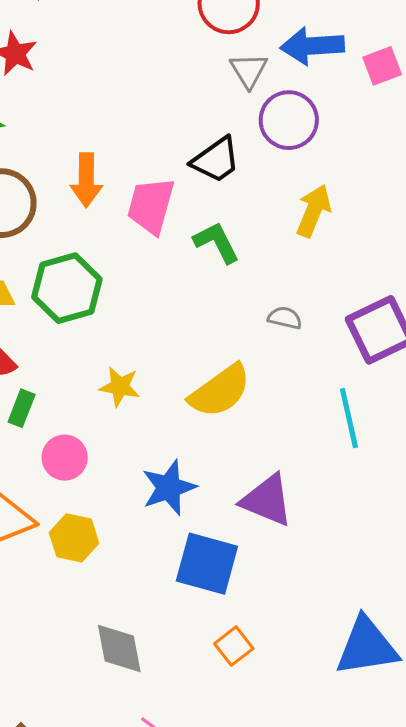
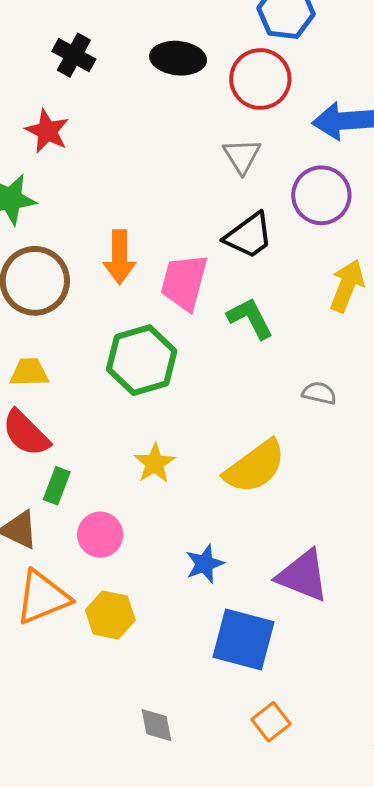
gray triangle: (249, 70) -> (242, 156), moved
green hexagon: (67, 288) -> (142, 360), moved
yellow star: (120, 387) -> (155, 463), turned 30
blue star: (169, 488) -> (205, 564), size x0.7
gray diamond: (119, 648) -> (156, 725), size x0.7

